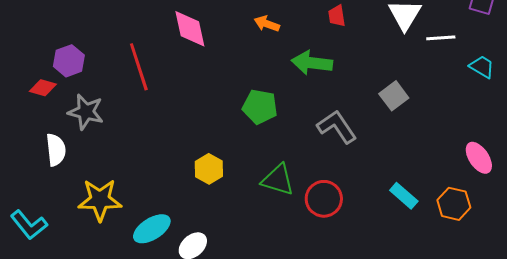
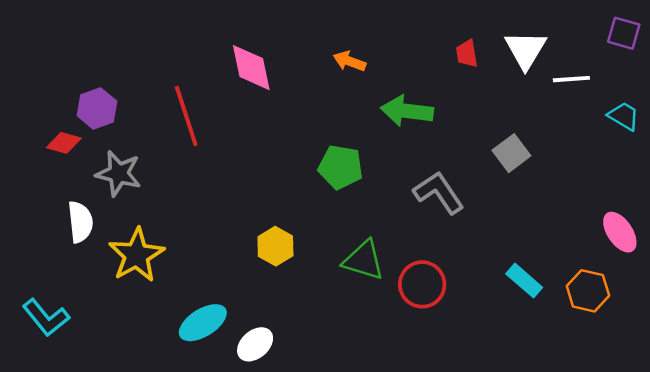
red trapezoid: (337, 16) -> (467, 54), moved
yellow star: (100, 200) -> (136, 255), moved, turned -30

